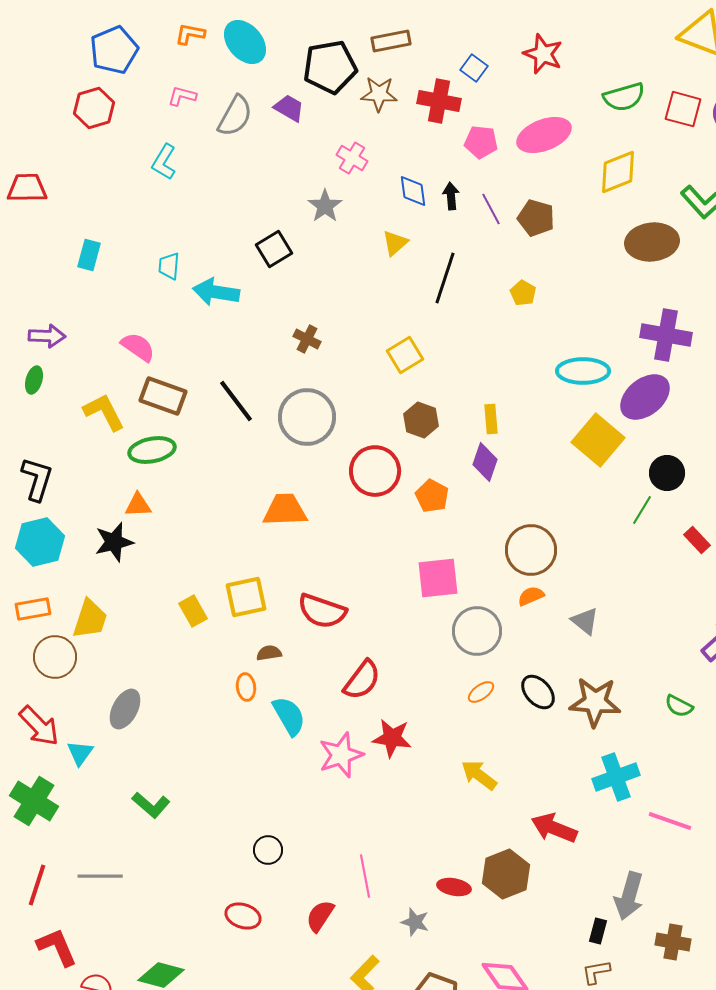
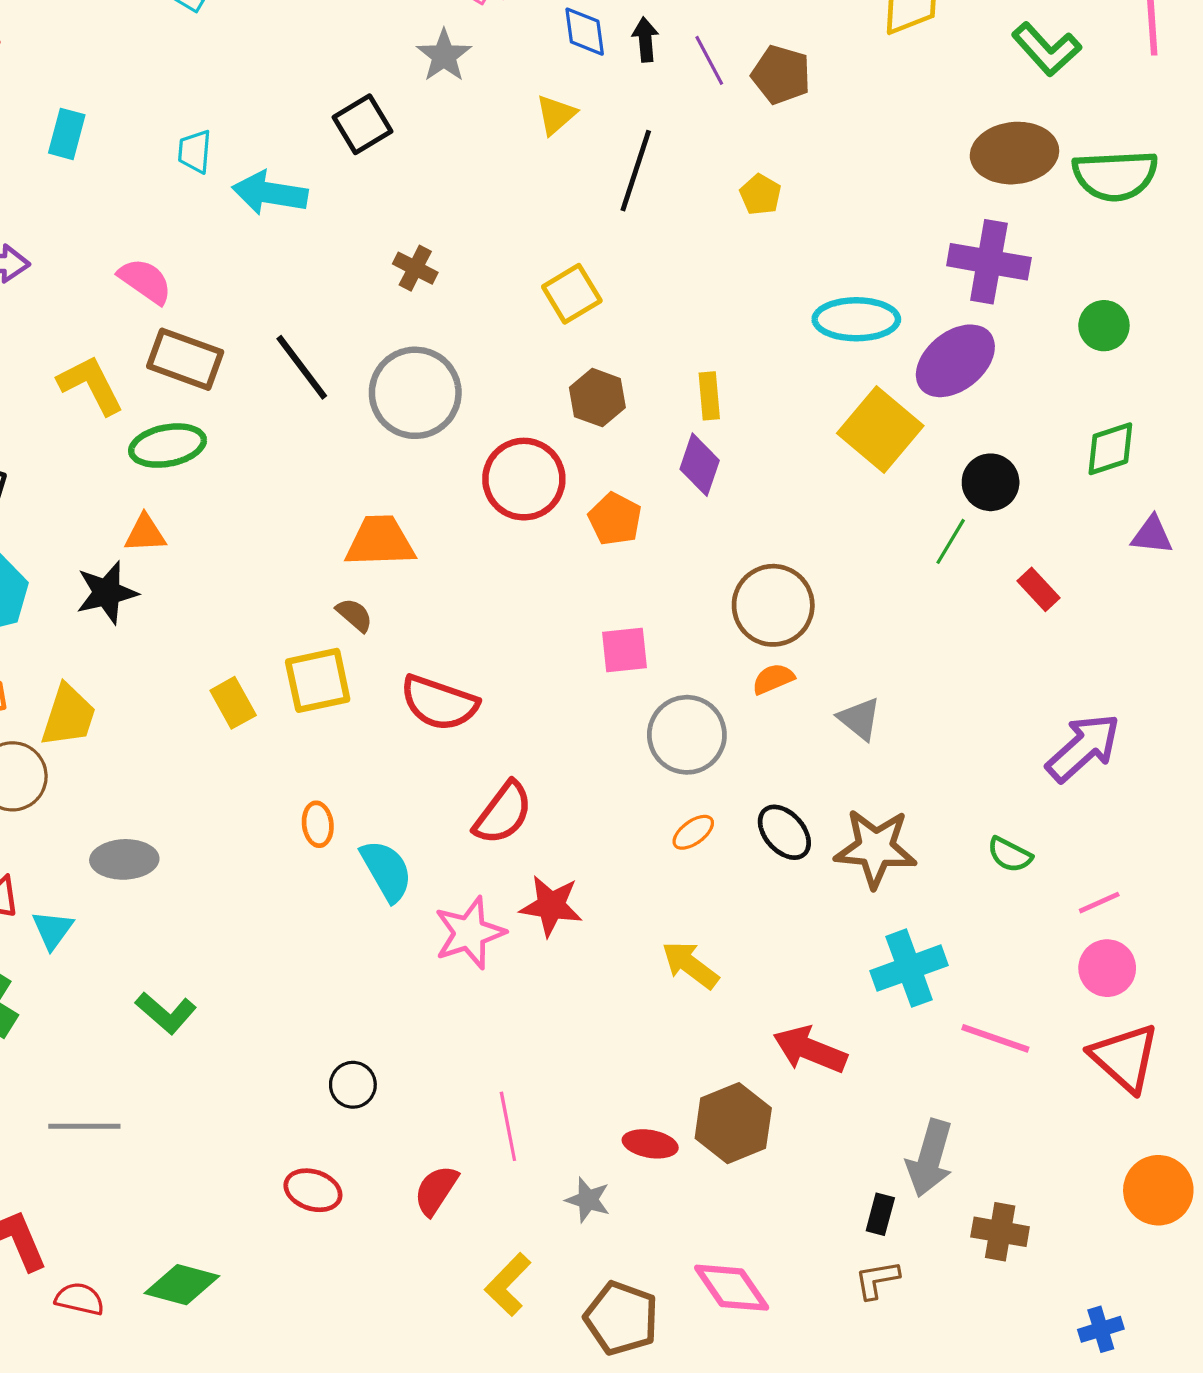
brown ellipse: (652, 242) -> (1014, 153), moved
pink square: (438, 578) -> (625, 650), size x0.7
brown semicircle: (269, 653) -> (354, 615), moved, turned 50
gray ellipse: (125, 709) -> (124, 859), turned 60

